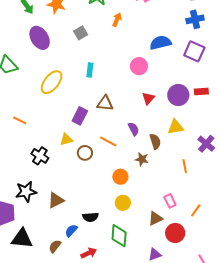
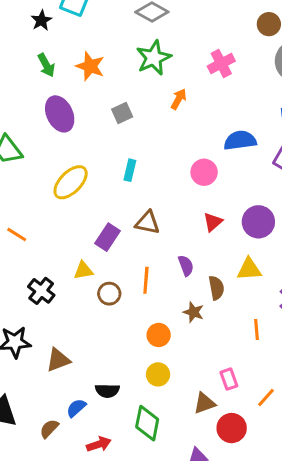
orange line: (108, 141) -> (146, 280), turned 60

